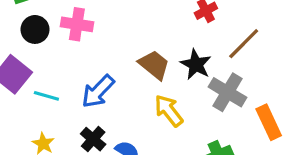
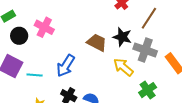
pink cross: (77, 24) -> (44, 27), turned 30
yellow arrow: (169, 111) -> (123, 67), moved

